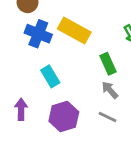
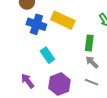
green rectangle: (108, 64) -> (89, 43), turned 35
purple arrow: (21, 109) -> (28, 81), turned -35

